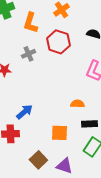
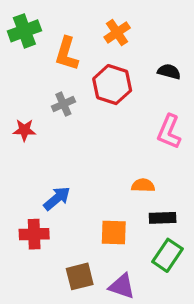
brown square: (38, 160) -> (80, 276), turned 30

